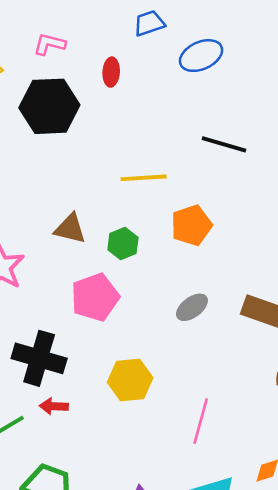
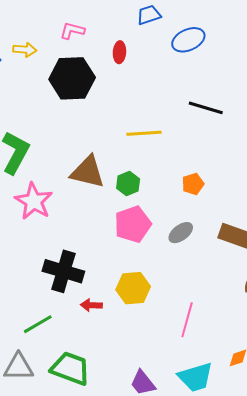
orange pentagon: (191, 225) -> (193, 184), moved, size x0.7
brown triangle: (70, 229) -> (88, 172), size x1.4
pink pentagon: (95, 297) -> (133, 224), moved
red arrow: (54, 406) -> (91, 305), moved

